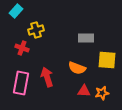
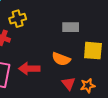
red arrow: (47, 77) -> (29, 69), turned -72
red triangle: (84, 91) -> (69, 83), turned 48

